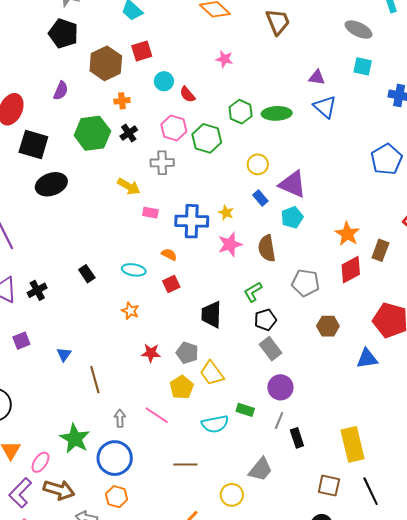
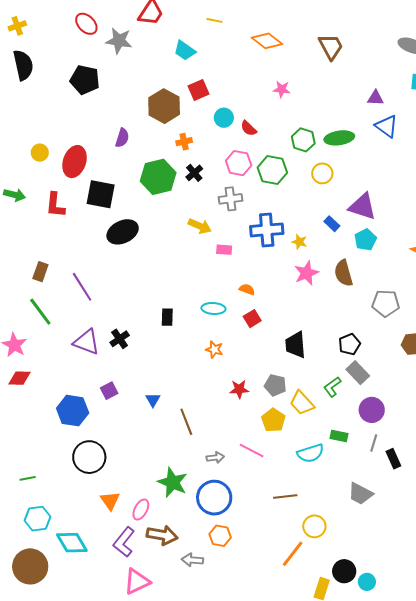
black pentagon: (63, 34) -> (85, 80), moved
yellow circle: (258, 164) -> (322, 173), moved
blue cross: (192, 221) -> (267, 230), moved
black rectangle: (87, 274) -> (167, 317), turned 42
green L-shape: (253, 292) -> (332, 387), moved
gray arrow: (120, 418) -> (215, 458), turned 90
gray trapezoid: (260, 469) -> (360, 494), turned 84
yellow circle: (232, 495) -> (314, 526), moved

